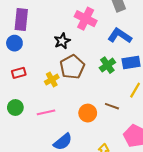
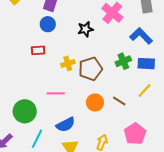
blue circle: (14, 43) -> (48, 24), moved
brown pentagon: (72, 67) -> (90, 69), moved
green circle: (15, 108) -> (25, 111), moved, size x1.5

